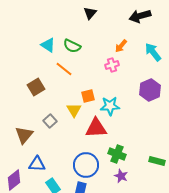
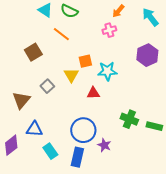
red triangle: (96, 128) -> (93, 93), size x0.6
green cross: (117, 154) -> (129, 119), moved
purple star: (121, 176) -> (104, 145), moved

